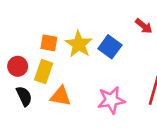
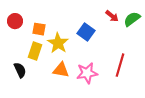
yellow star: (79, 44) -> (58, 43), moved
red circle: (18, 66) -> (15, 21), moved
orange triangle: (61, 96) -> (61, 70), moved

